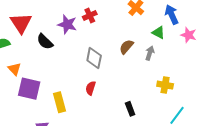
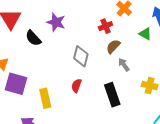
red cross: (90, 15) -> (106, 26), moved
gray arrow: (150, 53) -> (124, 65), moved, turned -56
black rectangle: (130, 109) -> (112, 95), moved, size x1.6

